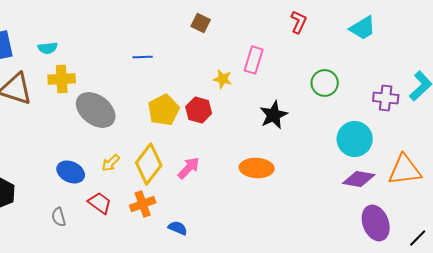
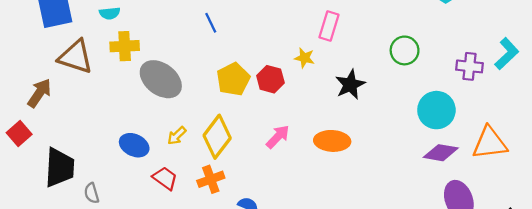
blue line: (143, 57) -> (211, 23), turned 66
yellow star: (223, 79) -> (304, 58), moved
pink arrow: (189, 168) -> (278, 137), moved
gray semicircle: (59, 217) -> (92, 193), moved

